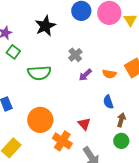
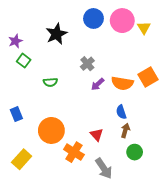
green semicircle: (39, 73) -> (50, 82), size x0.6
orange semicircle: (109, 74) -> (122, 83), size x1.5
brown arrow: (121, 120) -> (125, 130), moved

